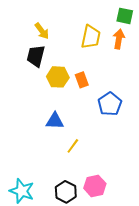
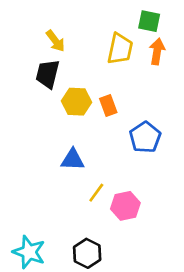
green square: (125, 16) -> (149, 21), moved
pink hexagon: (95, 186) -> (125, 206), moved

